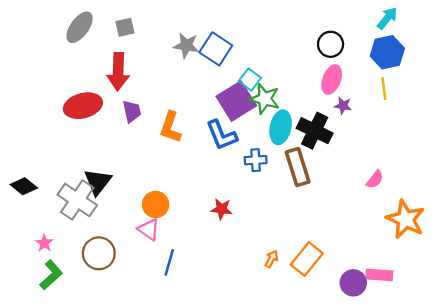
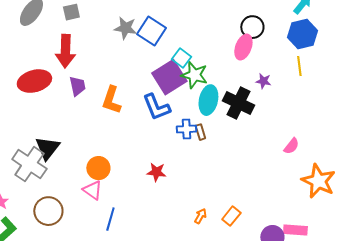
pink ellipse: (332, 80) -> (243, 47), moved
brown rectangle: (298, 167) -> (200, 132), moved, size x0.5
orange rectangle: (307, 259) -> (231, 216), size x0.7

